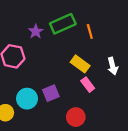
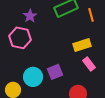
purple star: (36, 31) -> (30, 16), moved
yellow rectangle: (80, 64) -> (82, 45), turned -54

